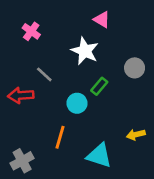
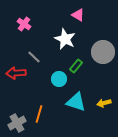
gray circle: (135, 68) -> (103, 52), size x1.5
orange line: (60, 137) -> (39, 114), moved
cyan triangle: (99, 156) -> (76, 102), moved

